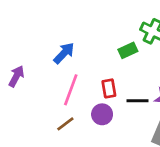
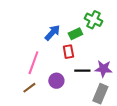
blue arrow: (64, 53) -> (52, 33), moved
red rectangle: (109, 88) -> (68, 52), moved

